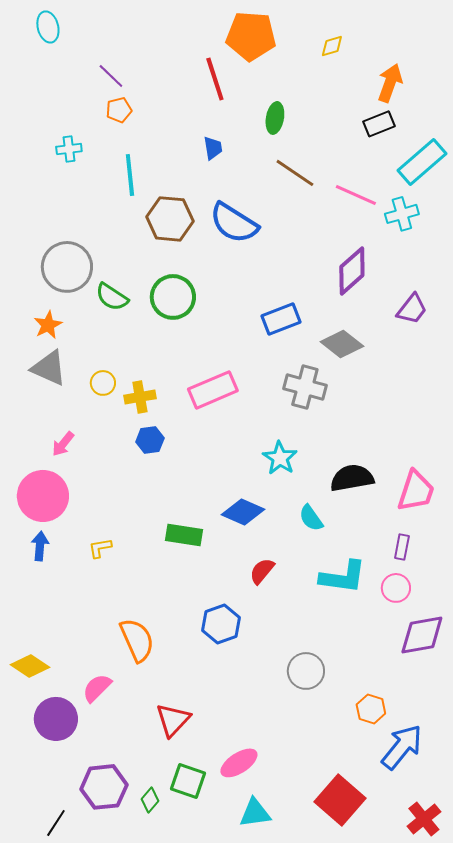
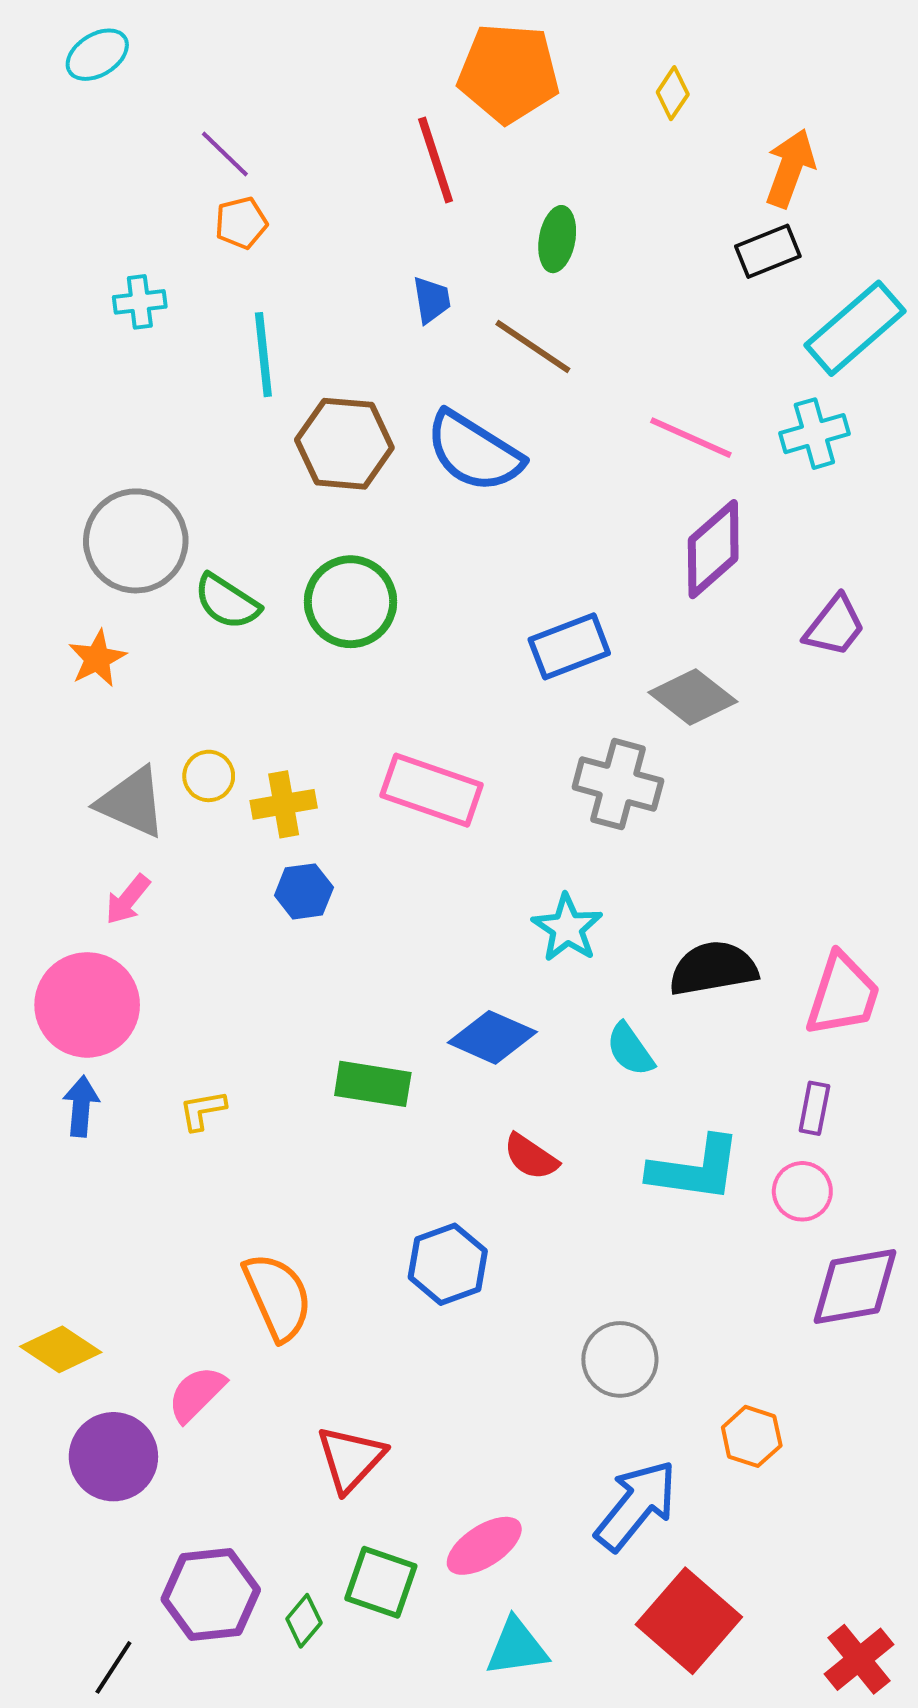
cyan ellipse: (48, 27) -> (97, 55), turned 72
yellow diamond: (332, 46) -> (673, 93), turned -40
brown line: (295, 173) -> (533, 346), moved
pink line: (356, 195) -> (691, 438), moved
gray triangle: (49, 368) -> (132, 802), moved
pink rectangle: (213, 390) -> (432, 790), turned 42
red semicircle: (262, 571) -> (531, 1157), turned -96
blue arrow: (402, 747) -> (636, 1505), moved

